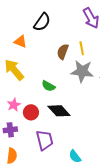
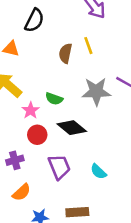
gray star: (82, 71) -> (96, 91), moved
pink star: (14, 105) -> (31, 110), moved
orange semicircle: (12, 156) -> (22, 192), turned 49
cyan semicircle: (75, 156) -> (98, 172), moved

